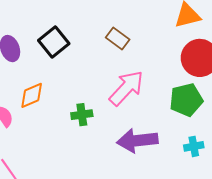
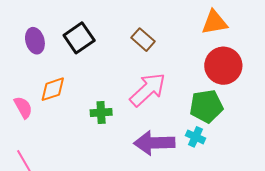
cyan cross: (194, 146) -> (195, 137), moved, turned 30

